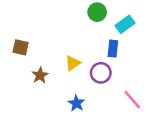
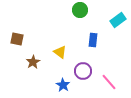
cyan rectangle: (125, 24) -> (118, 20), moved
yellow triangle: (73, 63) -> (60, 52), turned -48
purple circle: (101, 73) -> (83, 71), moved

